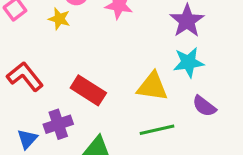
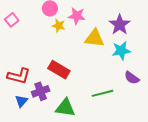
yellow star: (59, 19) -> (59, 26), moved
red L-shape: (25, 77) -> (19, 76), moved, turned 145
yellow triangle: (152, 86) -> (94, 38), moved

